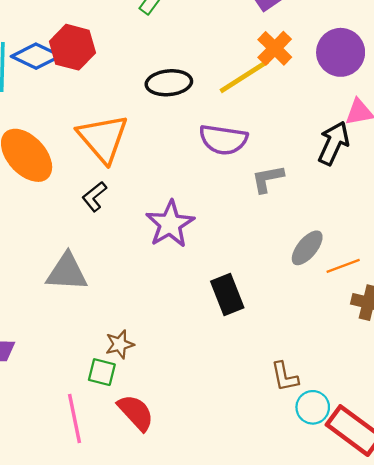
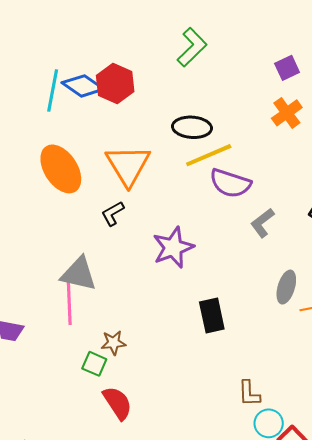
yellow line: (244, 76) -> (209, 155), moved
gray L-shape: (268, 179) -> (262, 223), turned -36
gray ellipse: (307, 248) -> (286, 287), turned -32
pink line: (74, 418) -> (69, 304), moved

